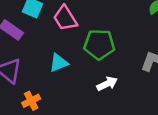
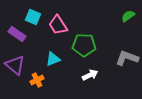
orange cross: (31, 101) -> (37, 80), moved

